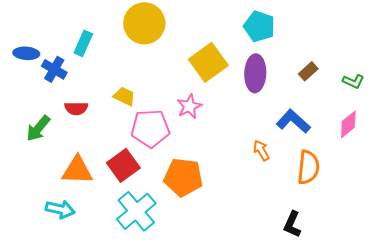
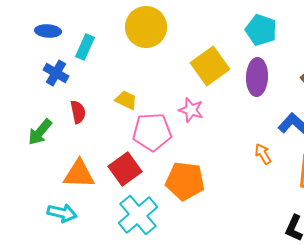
blue ellipse: (26, 53) -> (48, 31), moved
pink star: (189, 106) -> (191, 110), turned -30
red semicircle: (76, 108) -> (78, 112), turned -100

